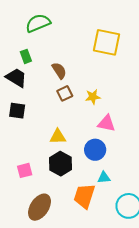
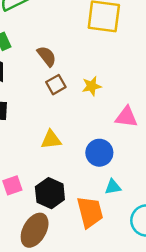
pink triangle: (106, 123) -> (126, 117), moved
black hexagon: (60, 164) -> (50, 193), moved
orange trapezoid: (84, 196) -> (90, 212), turned 152

